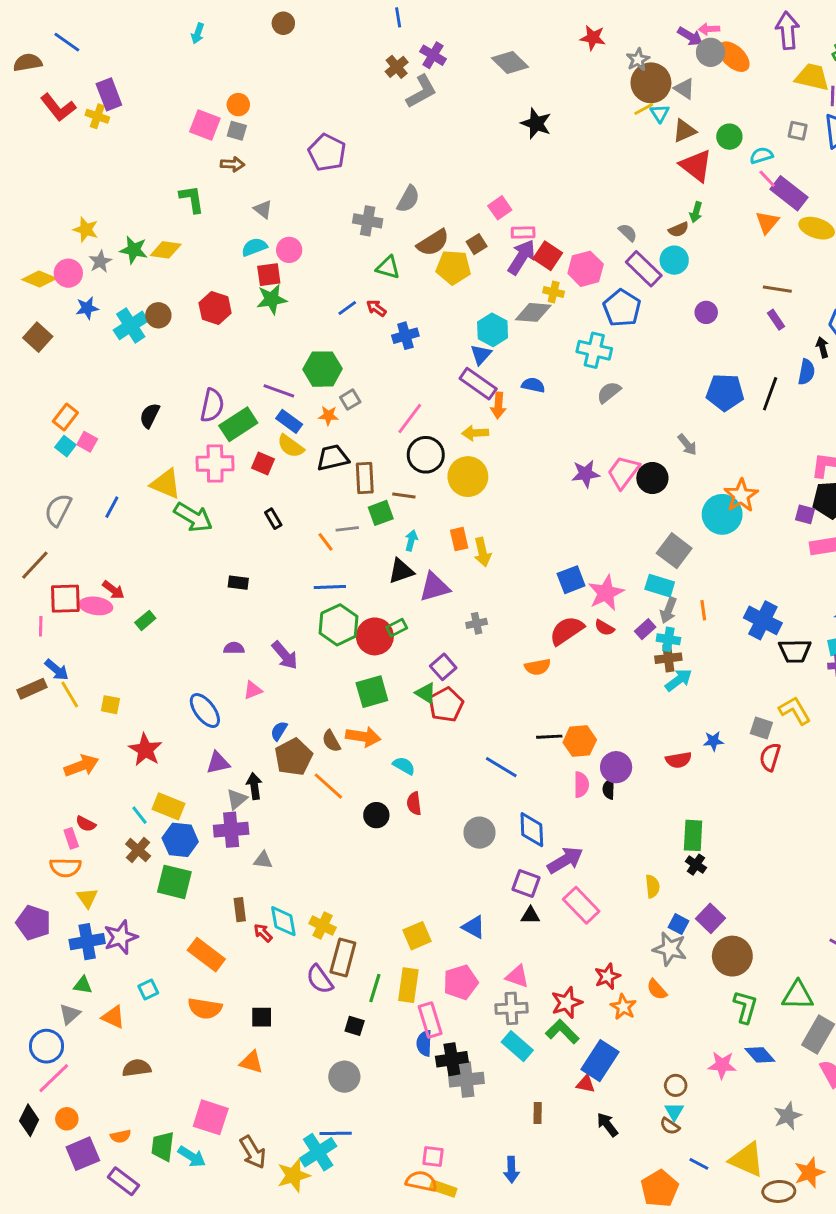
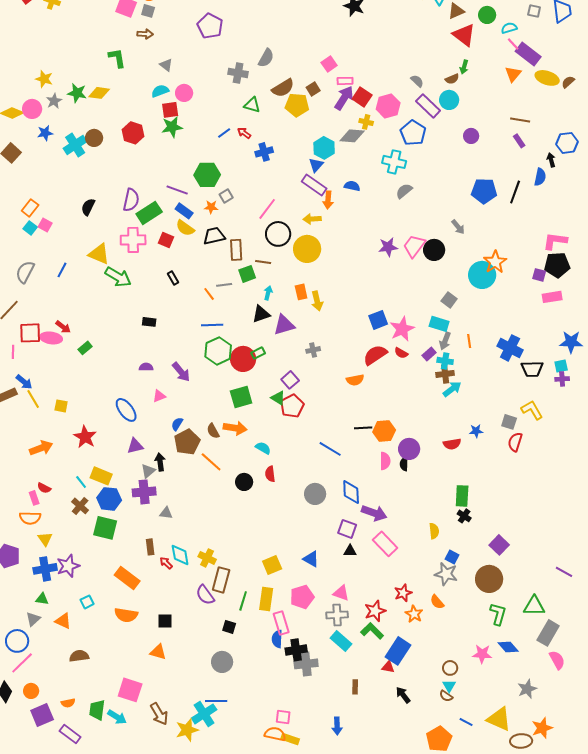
gray square: (674, 551) -> (449, 300), size x0.7
purple arrow: (565, 860) -> (374, 513), turned 50
purple square: (711, 918) -> (499, 545), moved

